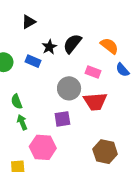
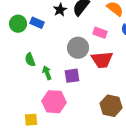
blue rectangle: (33, 61) -> (37, 23), moved
green arrow: (22, 122) -> (47, 73), moved

